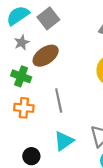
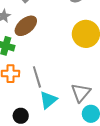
gray line: (59, 101) -> (37, 77), moved

